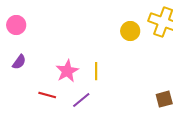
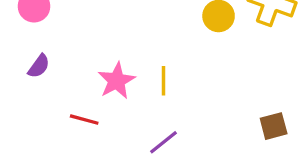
purple line: (81, 100) -> (164, 142), moved

